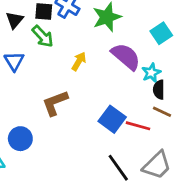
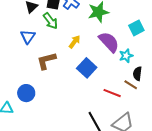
black semicircle: (159, 90) -> (137, 74), moved
brown L-shape: (55, 103) -> (46, 61), moved
blue square: (112, 119) -> (87, 68), moved

